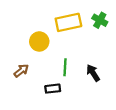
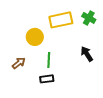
green line: (65, 67) -> (49, 60), moved
black arrow: (93, 73) -> (87, 54), moved

